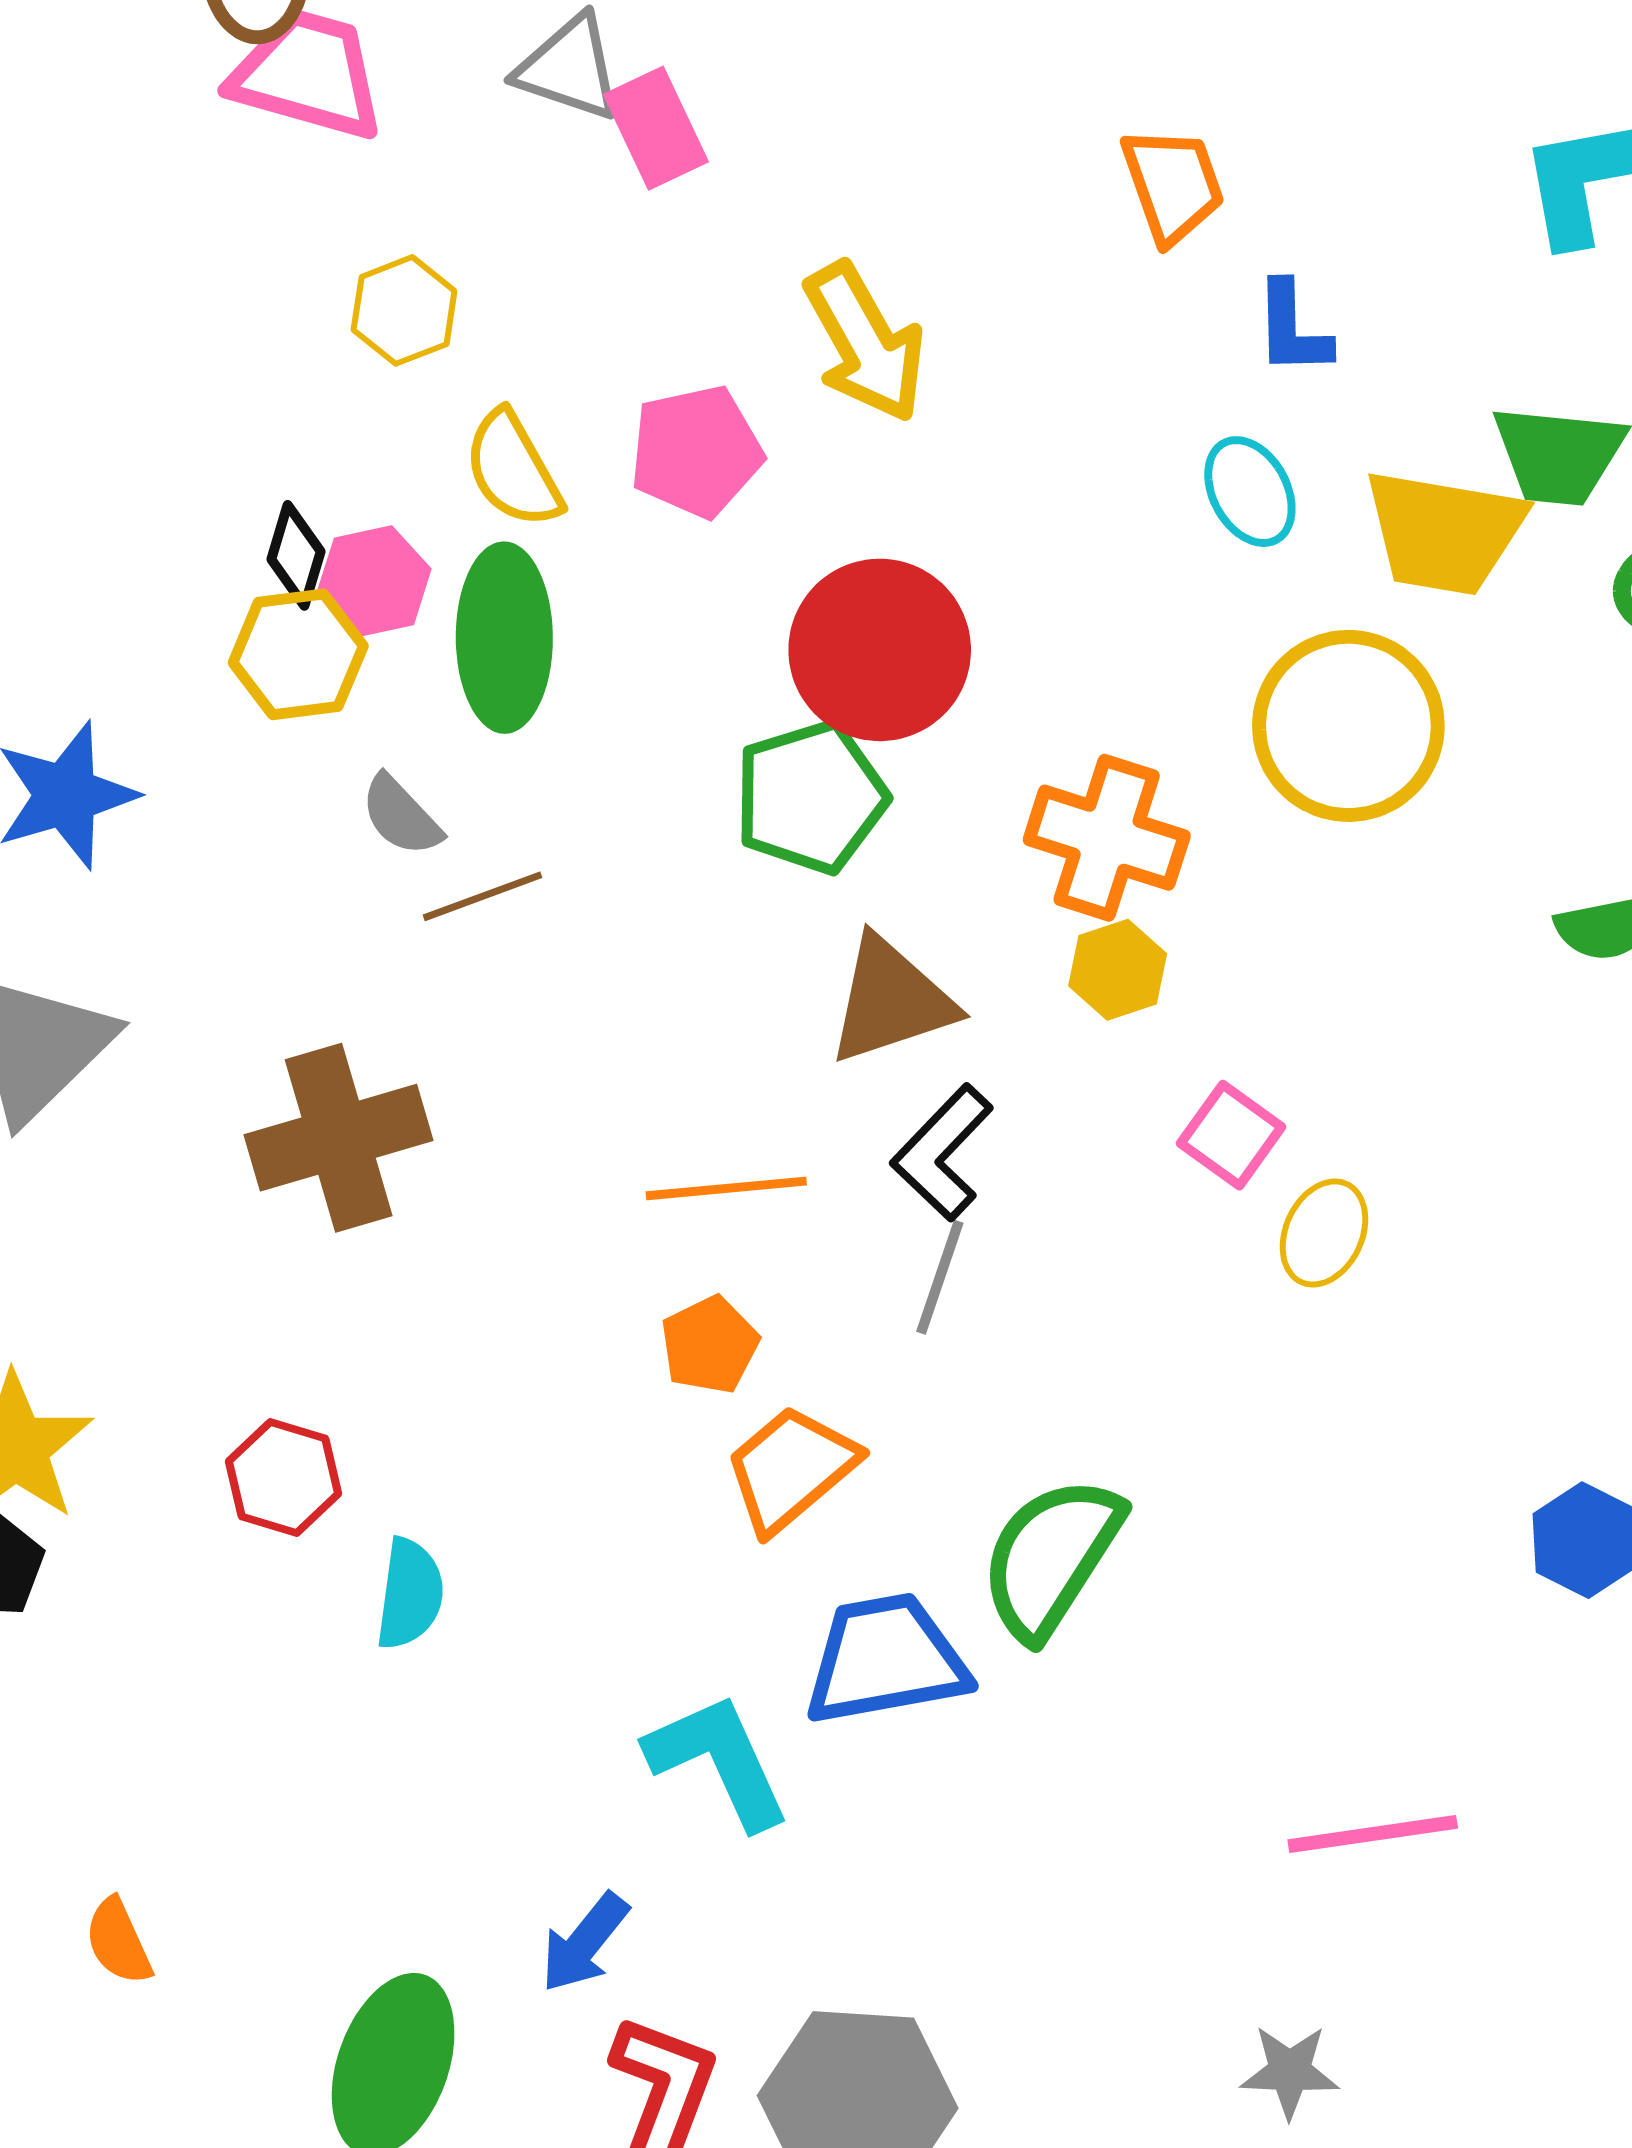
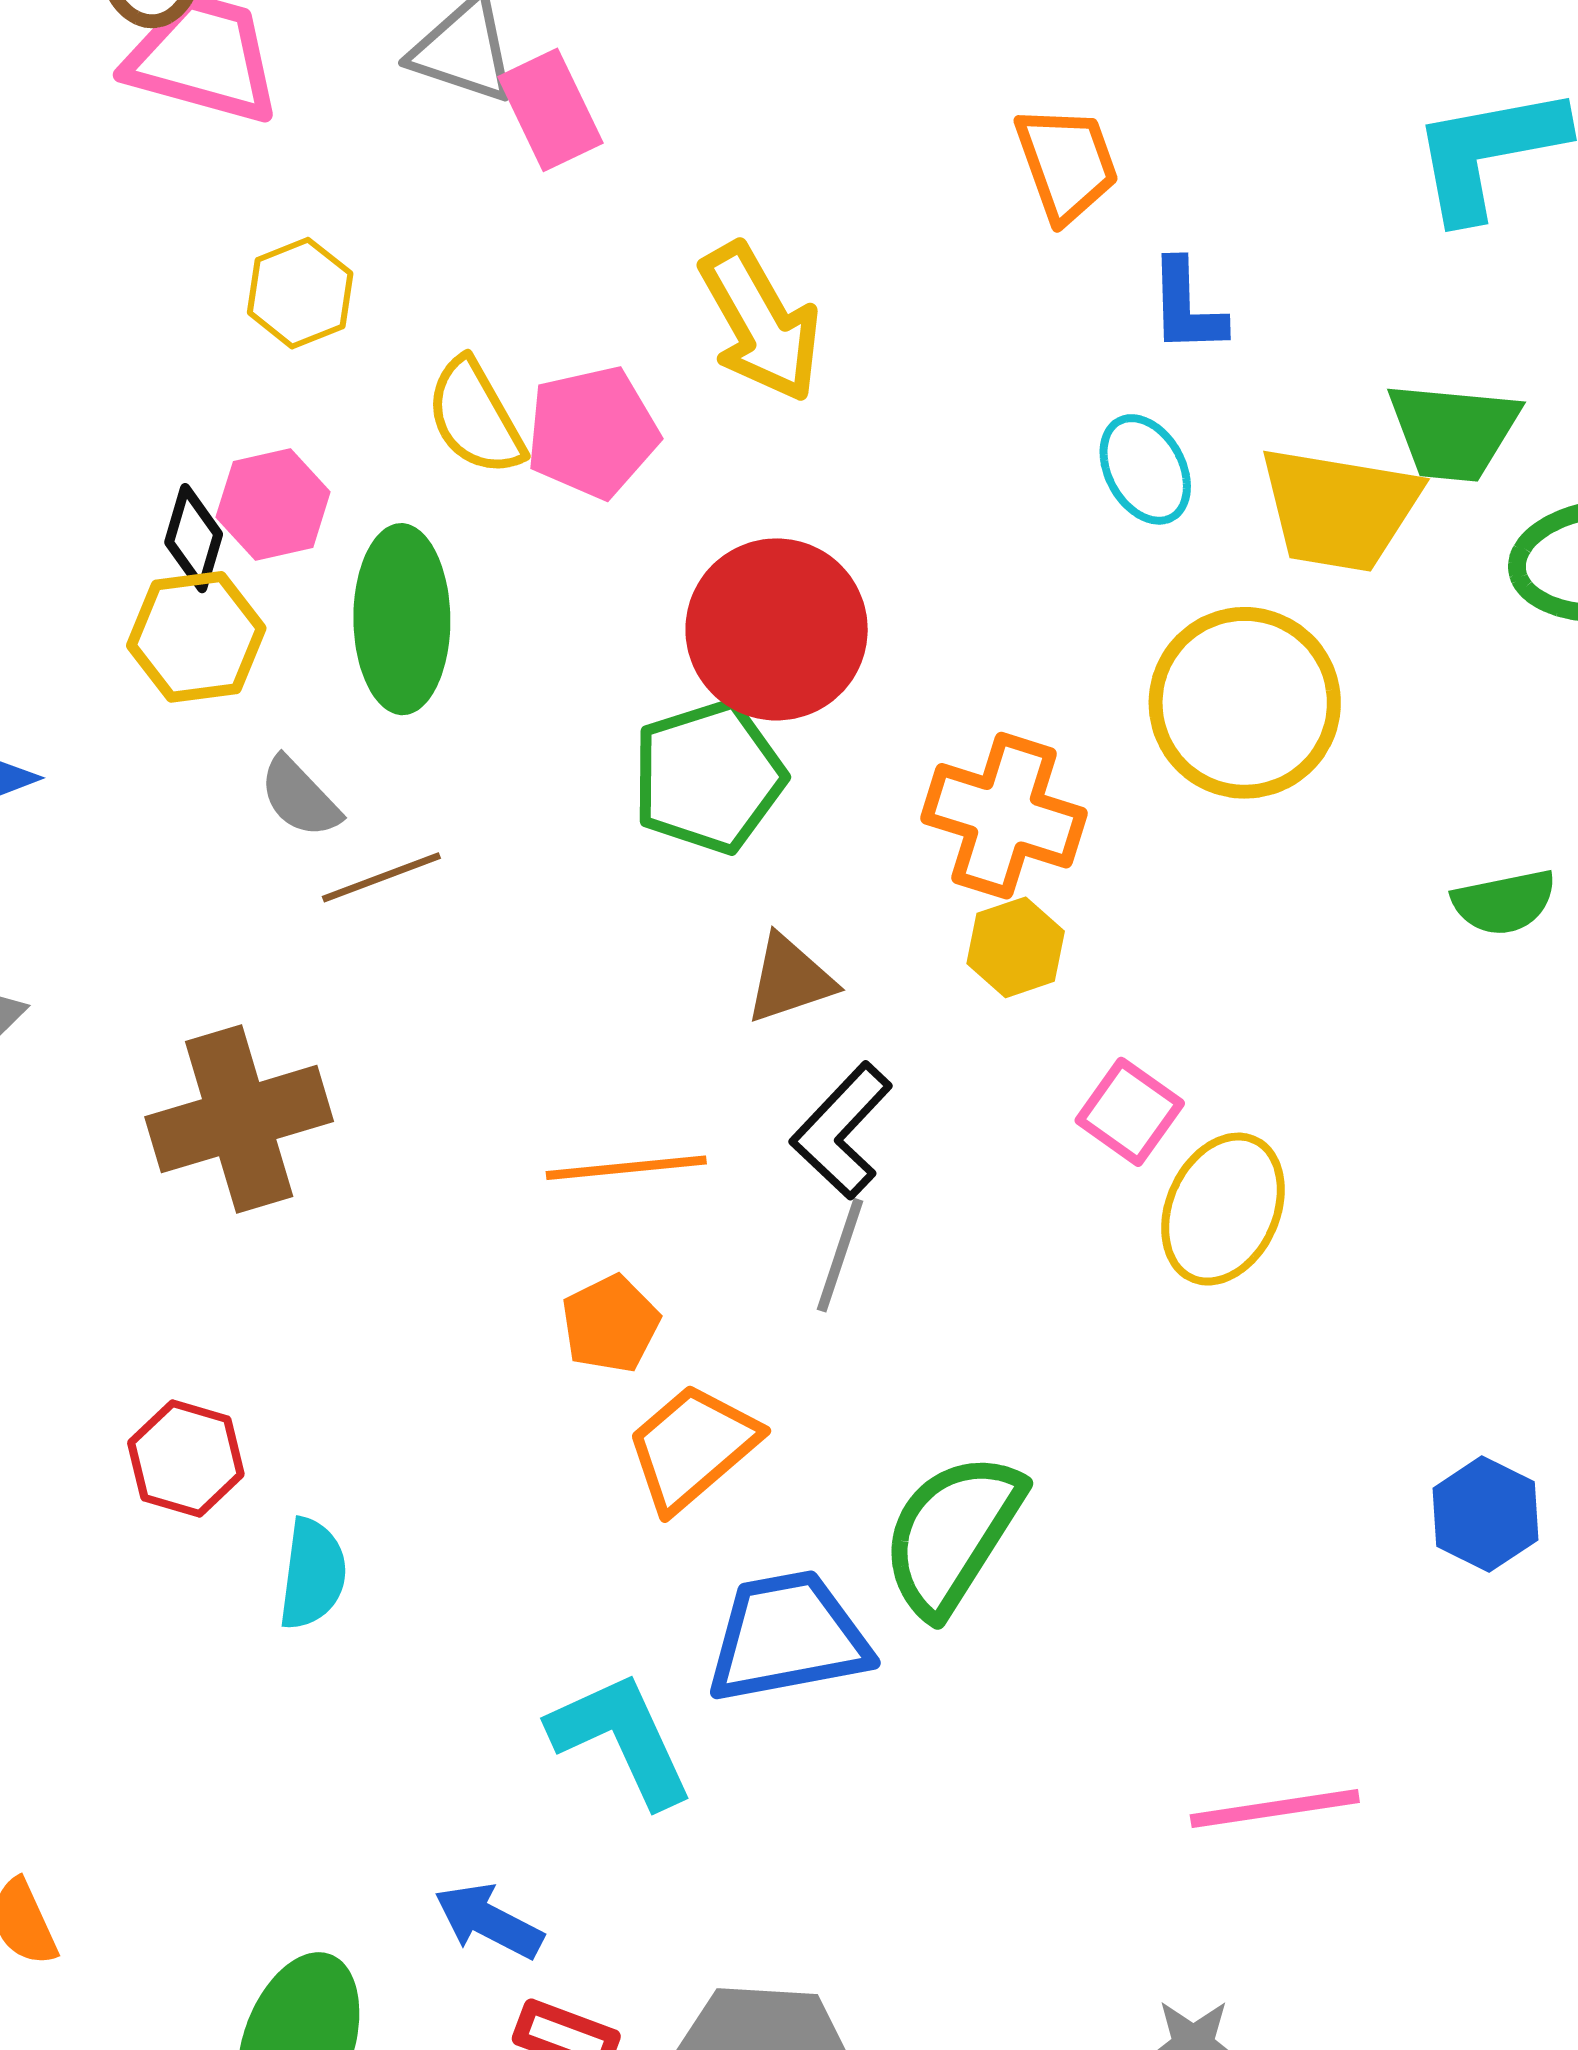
yellow semicircle: (513, 469) -> (475, 417), moved
pink hexagon: (374, 581) -> (273, 504), moved
brown triangle: (891, 1000) -> (790, 979), size x0.7
yellow ellipse: (1324, 1233) -> (1223, 1209), size x1.4
blue arrow: (584, 1943) -> (489, 1921), turned 79

